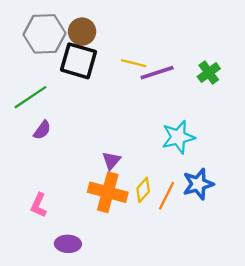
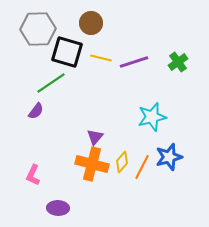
brown circle: (82, 32) -> (91, 23), moved
yellow line: (134, 63) -> (101, 58), moved
green line: (30, 97) -> (51, 83), moved

